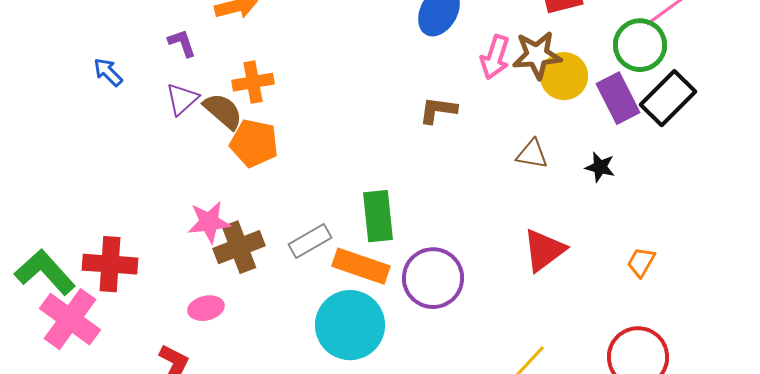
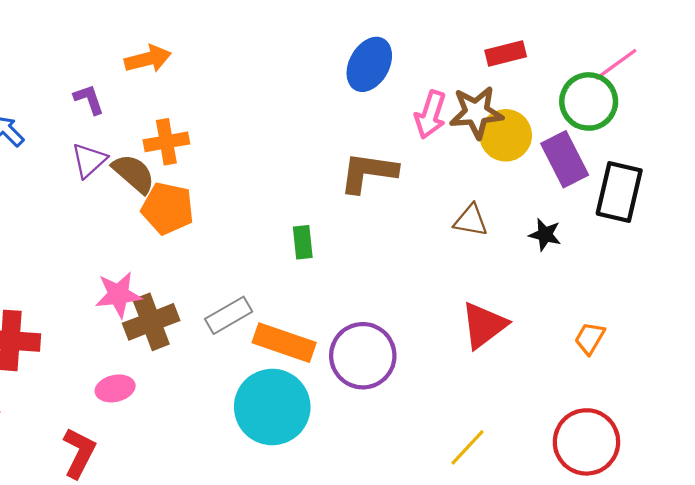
black rectangle: (668, 98) -> (619, 192), moved, turned -32
brown L-shape: (438, 110) -> (368, 172), size x1.4
green rectangle: (378, 216) -> (303, 242), moved, size x0.6

